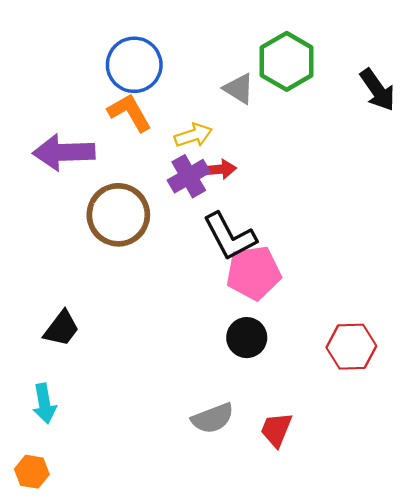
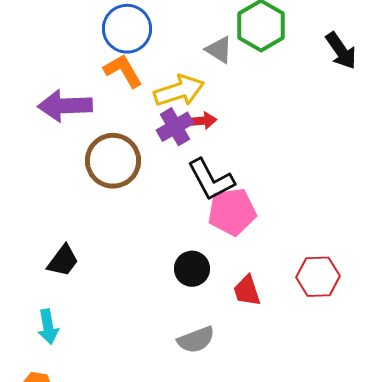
yellow arrow: (193, 135) -> (179, 91), size x1.5
black circle: (247, 338) -> (192, 269), moved
red trapezoid: (276, 430) -> (247, 291), moved, turned -40

